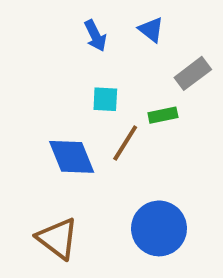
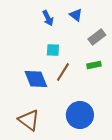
green rectangle: (163, 115) -> (94, 65), moved

